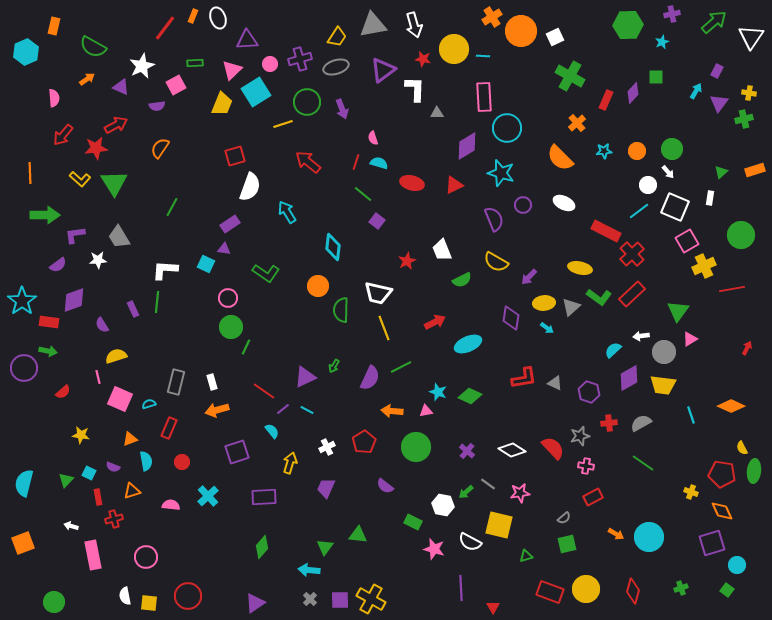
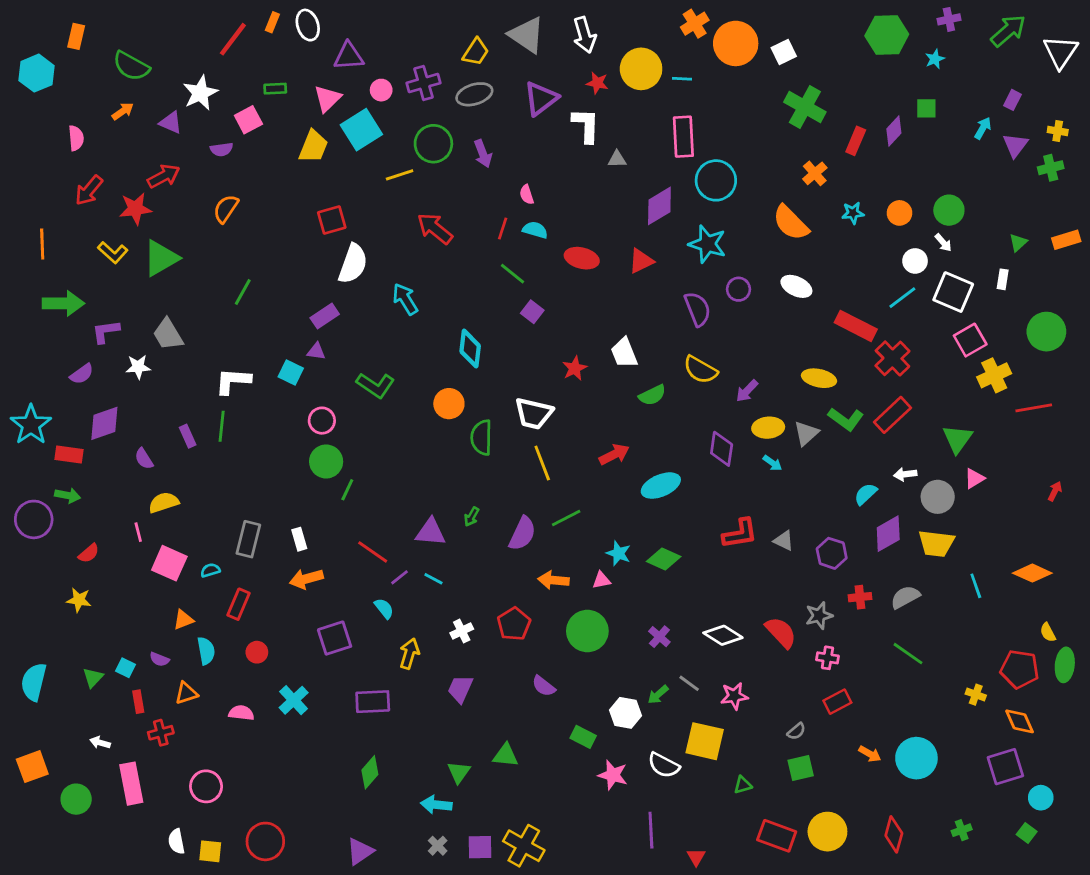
gray triangle: (373, 25) -> (527, 35), turned 44
green triangle: (114, 183) -> (161, 258), turned 32
purple triangle: (305, 377) -> (431, 532), turned 30
yellow star: (81, 435) -> (79, 600), moved
green circle: (54, 602) -> (76, 799), moved

